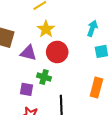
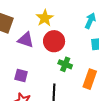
green cross: (44, 77) -> (65, 64), moved

